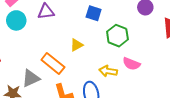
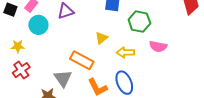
yellow arrow: (108, 71) -> (125, 52), moved
gray triangle: (31, 78) -> (63, 78), turned -30

